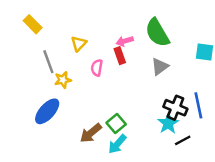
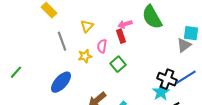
gray triangle: (160, 67) -> (184, 45), moved
yellow star: (63, 80) -> (85, 56), moved
blue line: (198, 105) -> (186, 77), turned 70
green square: (116, 123) -> (118, 64), moved

